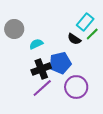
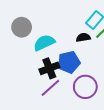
black semicircle: (74, 39) -> (83, 38), turned 136
cyan semicircle: (36, 44) -> (44, 43), size x1.5

